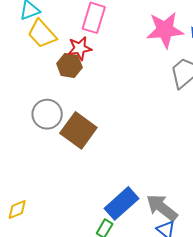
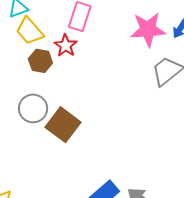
red star: (80, 48) -> (66, 46), turned -30
brown hexagon: (69, 65) -> (40, 61), moved

